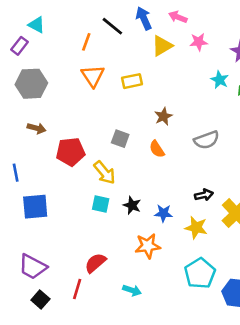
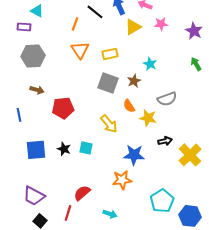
purple rectangle: (20, 46) -> (24, 27), turned 56
cyan star: (220, 80) -> (150, 64), moved
gray square: (120, 139) -> (108, 83), moved, size x1.5
blue line: (16, 173) -> (19, 115), moved
yellow arrow: (105, 173) -> (109, 124), moved
black star: (132, 205) -> (64, 149), moved
blue star: (163, 213) -> (134, 155), size x1.5
yellow star: (196, 228) -> (148, 118), moved

